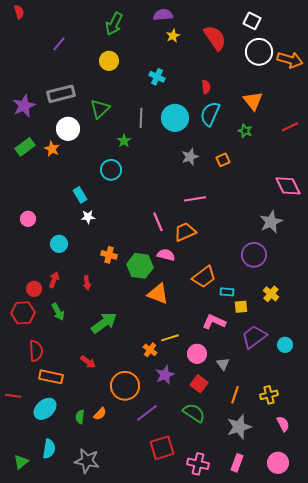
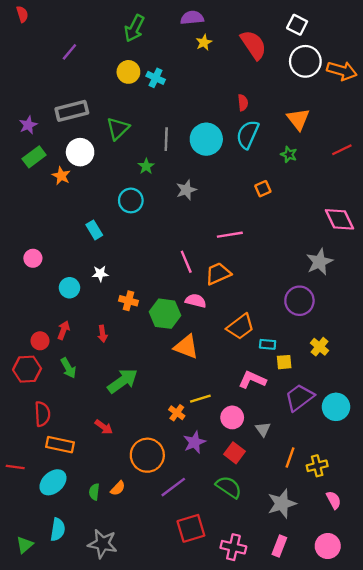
cyan cross: (157, 77) -> (156, 78), moved
purple star: (24, 106) -> (28, 125), size x0.7
green rectangle: (25, 147) -> (34, 157), moved
gray star: (190, 157) -> (186, 190), moved
white star: (88, 217) -> (100, 274), moved
cyan circle: (285, 345) -> (336, 407), size x1.5
orange line: (235, 395) -> (290, 458), moved

